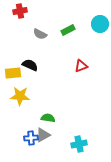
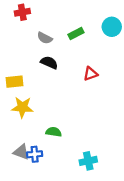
black semicircle: (30, 65) -> (49, 63), moved
gray triangle: (43, 135) -> (21, 152), moved, turned 49

